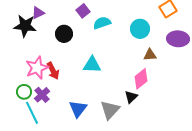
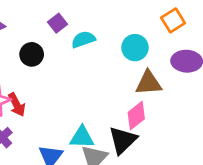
brown triangle: (150, 55) -> (149, 83), size x1.5
cyan triangle: (92, 65) -> (82, 137), moved
black triangle: (131, 97) -> (123, 140), size x1.6

